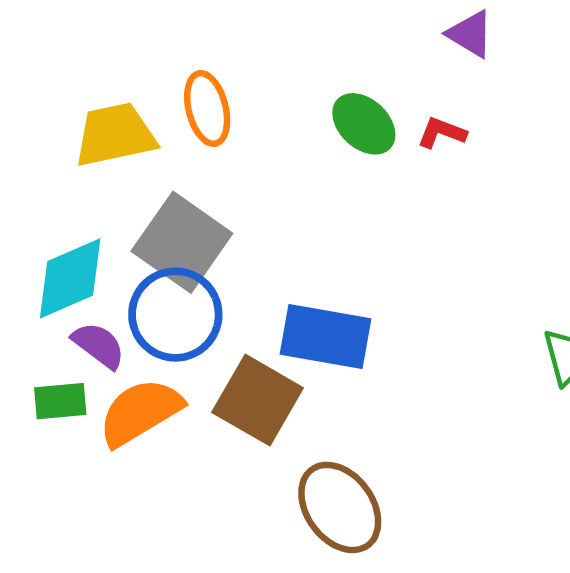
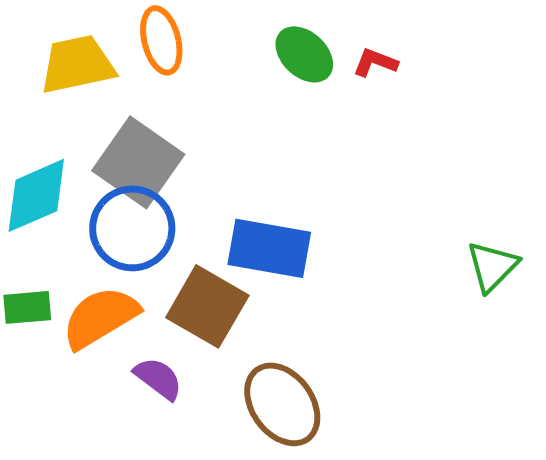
purple semicircle: (99, 345) -> (158, 378), moved

